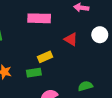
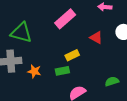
pink rectangle: (39, 18) -> (65, 19), turned -40

